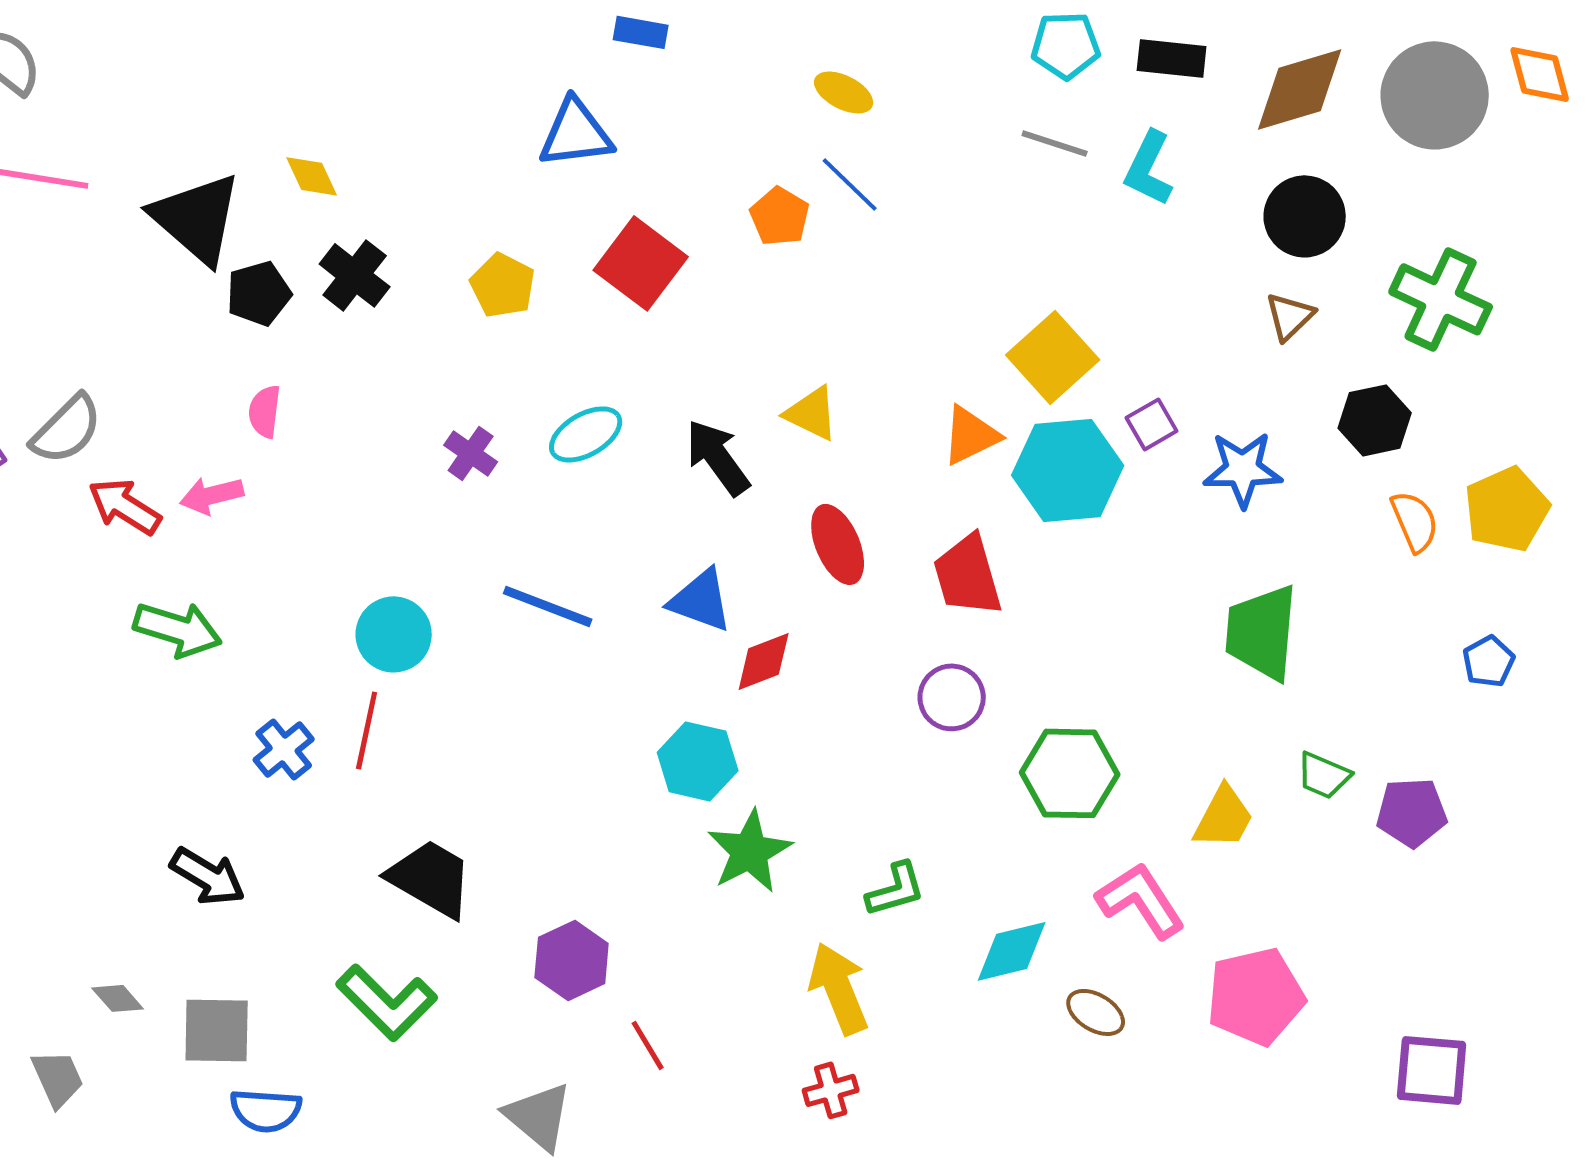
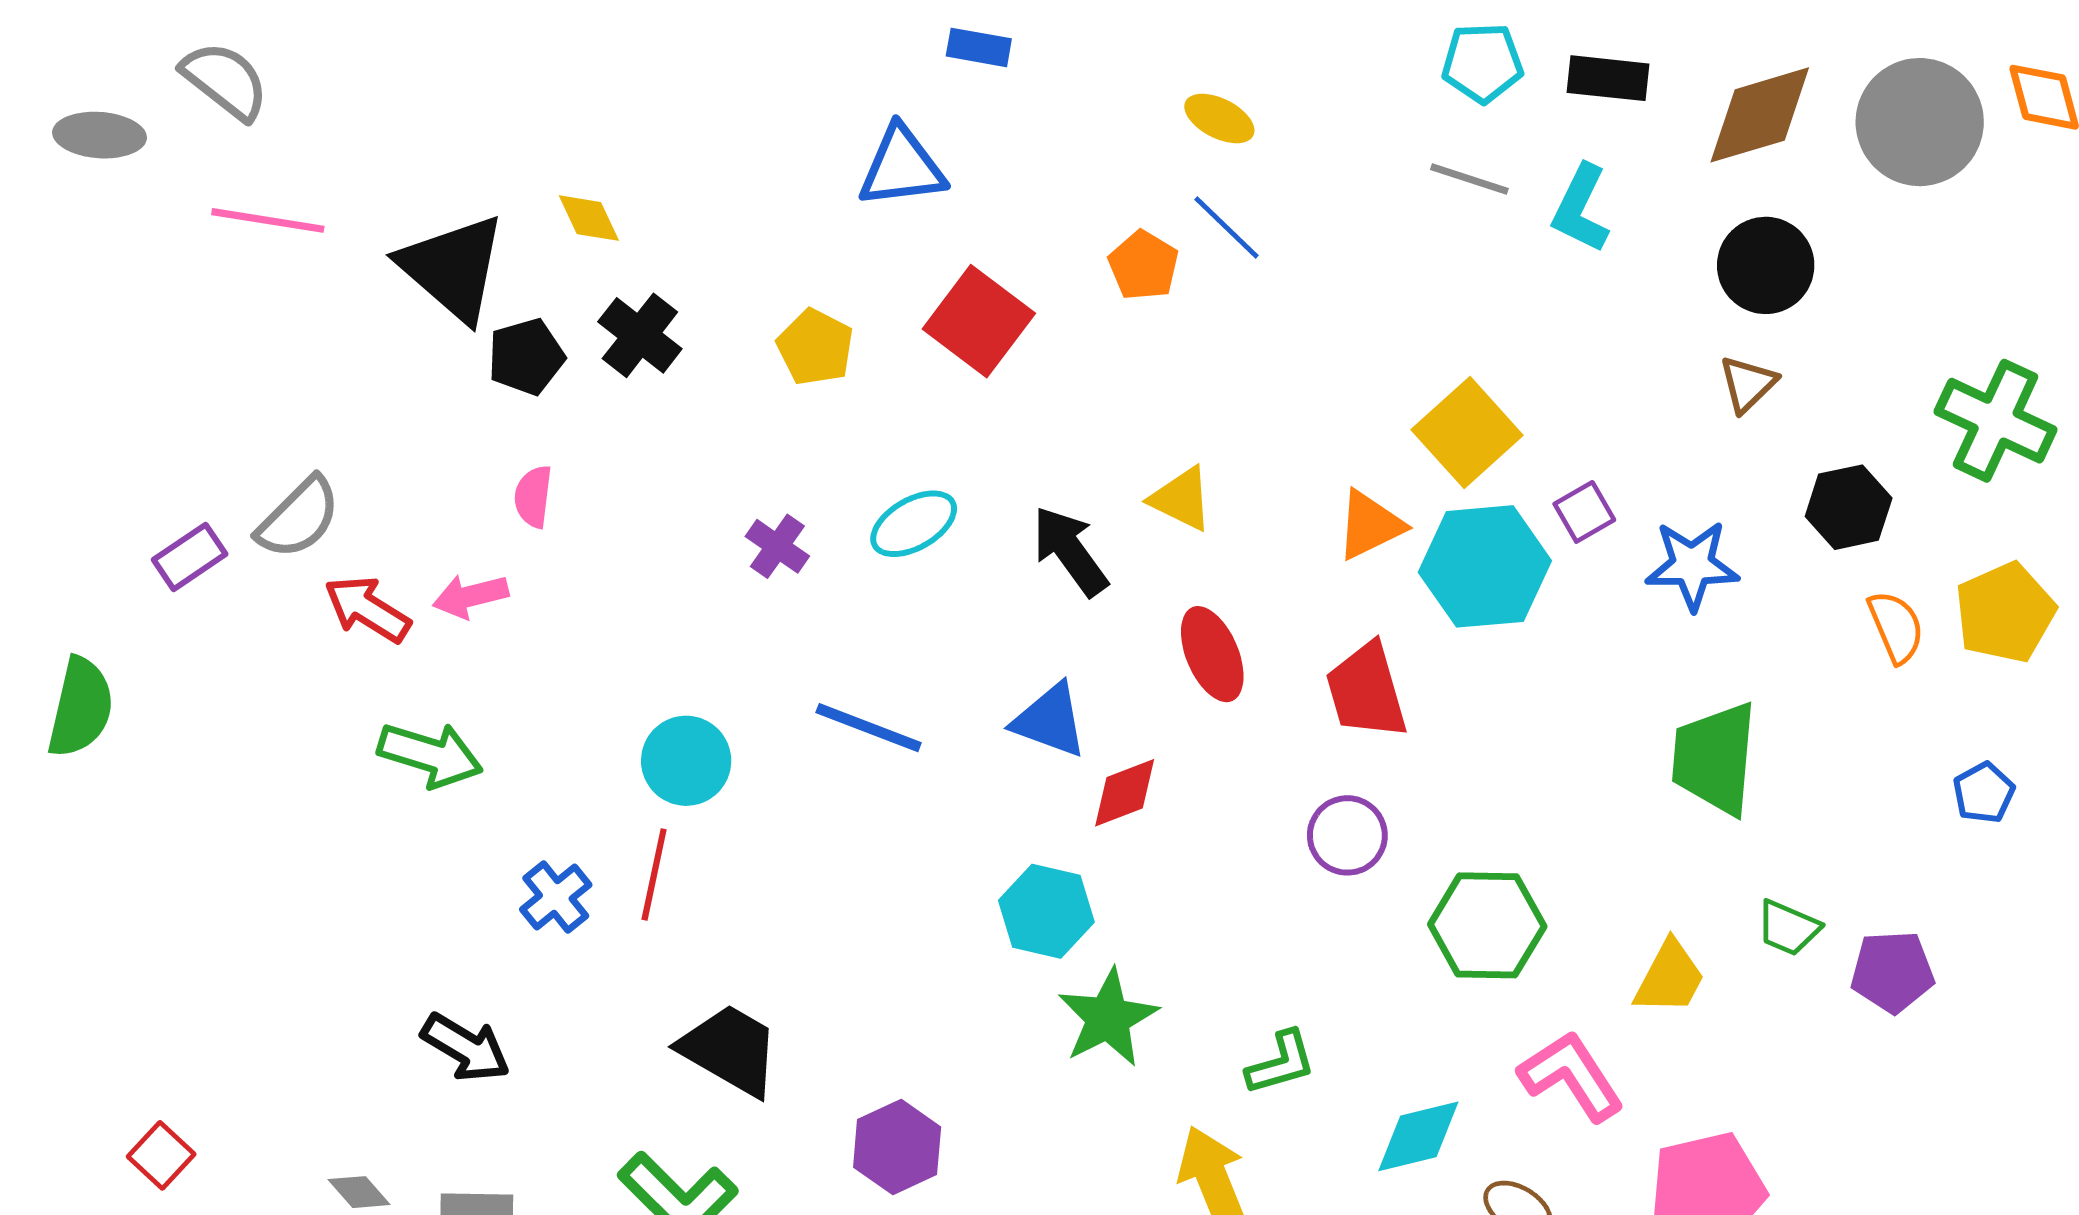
green cross: (1441, 299) -> (1996, 421), moved

